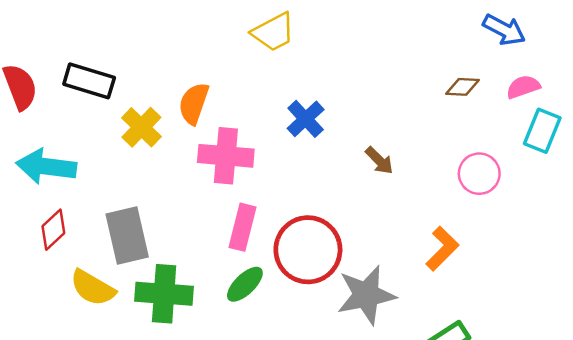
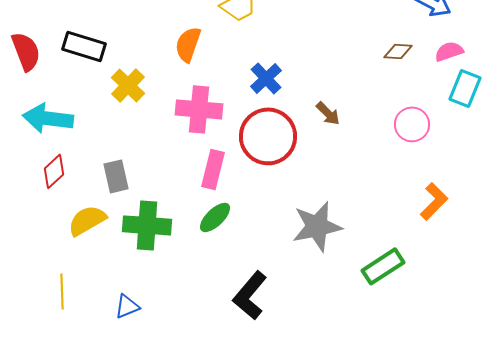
orange semicircle: (194, 103) -> (188, 44), moved
gray rectangle: (127, 235) -> (116, 176), size x0.7
orange L-shape: (442, 249) -> (434, 201), moved
red circle: (308, 250) -> (268, 136), moved
yellow semicircle: (93, 288) -> (87, 220), turned 120

